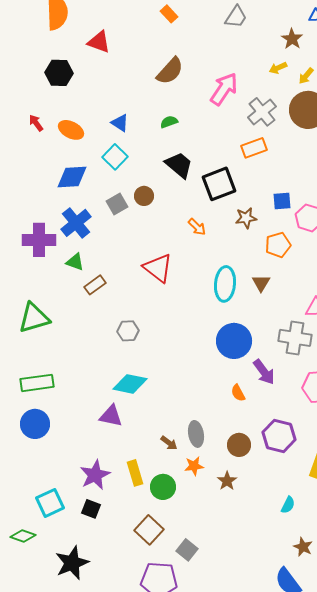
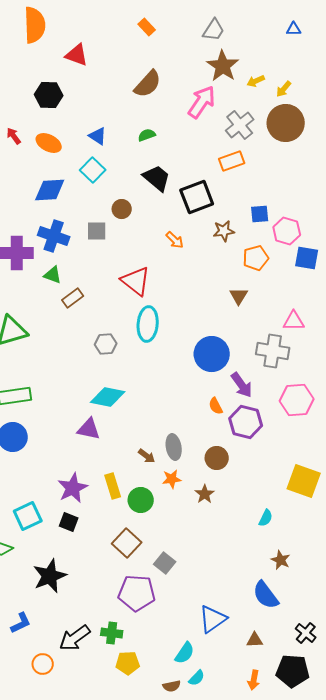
brown star: (292, 39) -> (223, 66), moved, size x1.5
black hexagon: (59, 73) -> (49, 95), moved
gray square: (117, 204) -> (97, 231), moved, turned 30
blue cross: (76, 223) -> (54, 236), turned -32
cyan ellipse: (225, 284) -> (148, 324), moved
purple hexagon: (279, 436) -> (246, 422), moved

